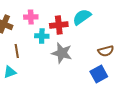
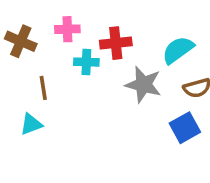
cyan semicircle: (82, 17) -> (178, 50), moved
gray star: (62, 53) -> (143, 84), moved

